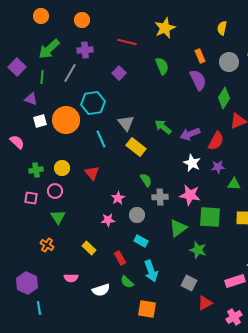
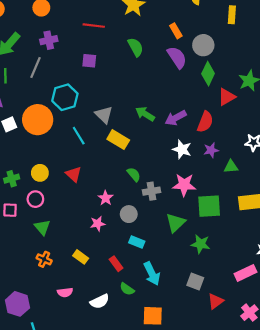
gray circle: (229, 62) -> (203, 45), moved
purple square: (119, 73) -> (89, 61), turned -32
orange cross: (47, 245) -> (44, 259), moved

